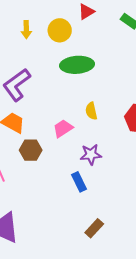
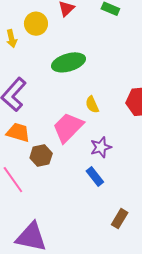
yellow circle: (60, 30) -> (36, 24), moved
pink trapezoid: (63, 128) -> (68, 127), size x1.6

